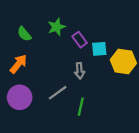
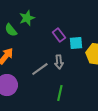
green star: (57, 27) -> (27, 18), moved
gray line: (58, 93) -> (40, 69), moved

